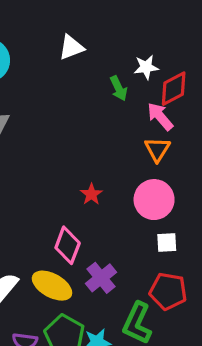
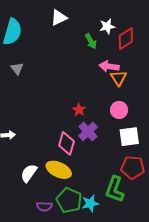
pink arrow: (160, 116) -> (109, 66), moved, turned -36
pink circle: (154, 200) -> (119, 110), size x0.7
white square: (167, 242) -> (129, 137), size x1.5
purple cross: (101, 278) -> (88, 131), moved

